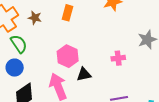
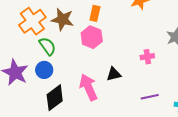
brown star: (35, 18) -> (63, 19), size x1.6
pink hexagon: (68, 56) -> (92, 37), moved

